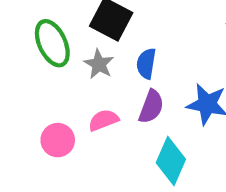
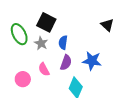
pink semicircle: (103, 120) -> (44, 69), turned -96

